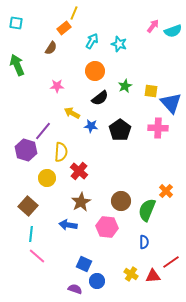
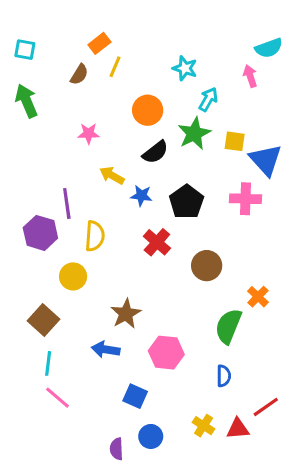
yellow line: (74, 13) -> (115, 67), moved
cyan square: (16, 23) -> (25, 50), moved
pink arrow: (153, 26) -> (250, 76), moved, turned -56
cyan arrow: (92, 41) -> (208, 99), moved
green star: (125, 86) -> (194, 134), size x1.5
purple line: (43, 131) -> (67, 203), turned -48
red cross: (79, 171) -> (157, 242), moved
brown circle: (121, 201) -> (207, 266), moved
blue square: (84, 264) -> (135, 396), moved
purple semicircle: (75, 289) -> (117, 449), turned -112

